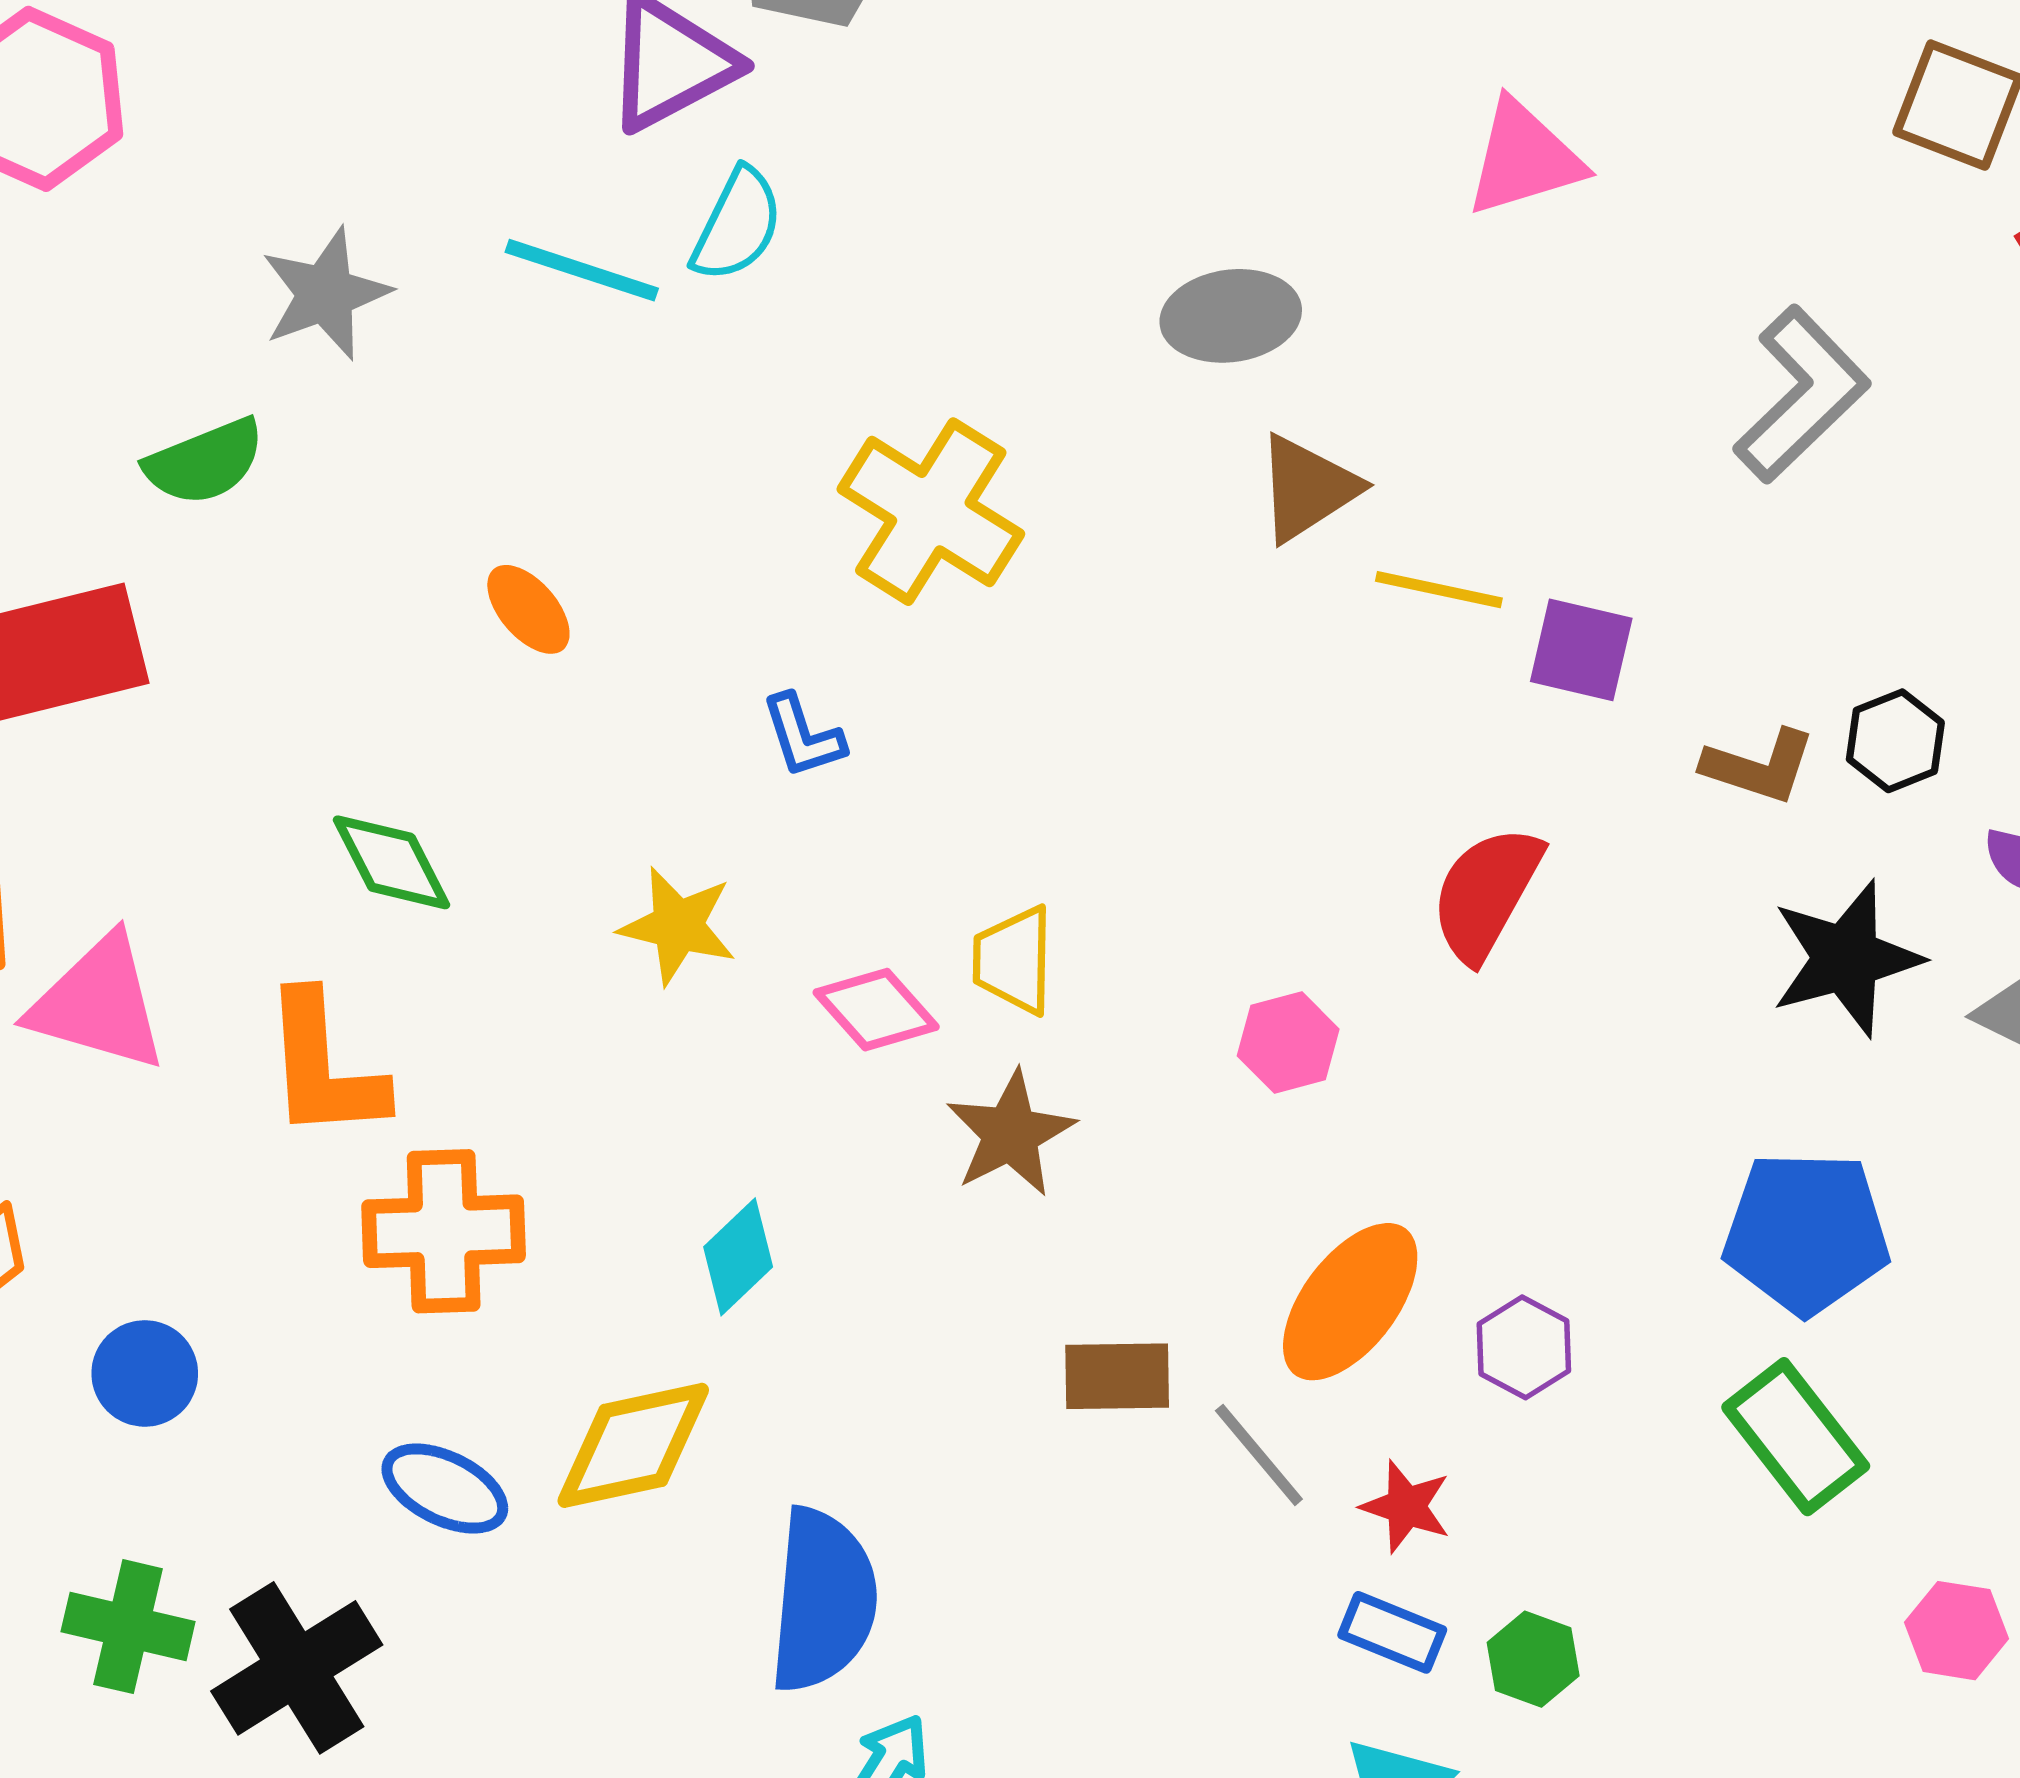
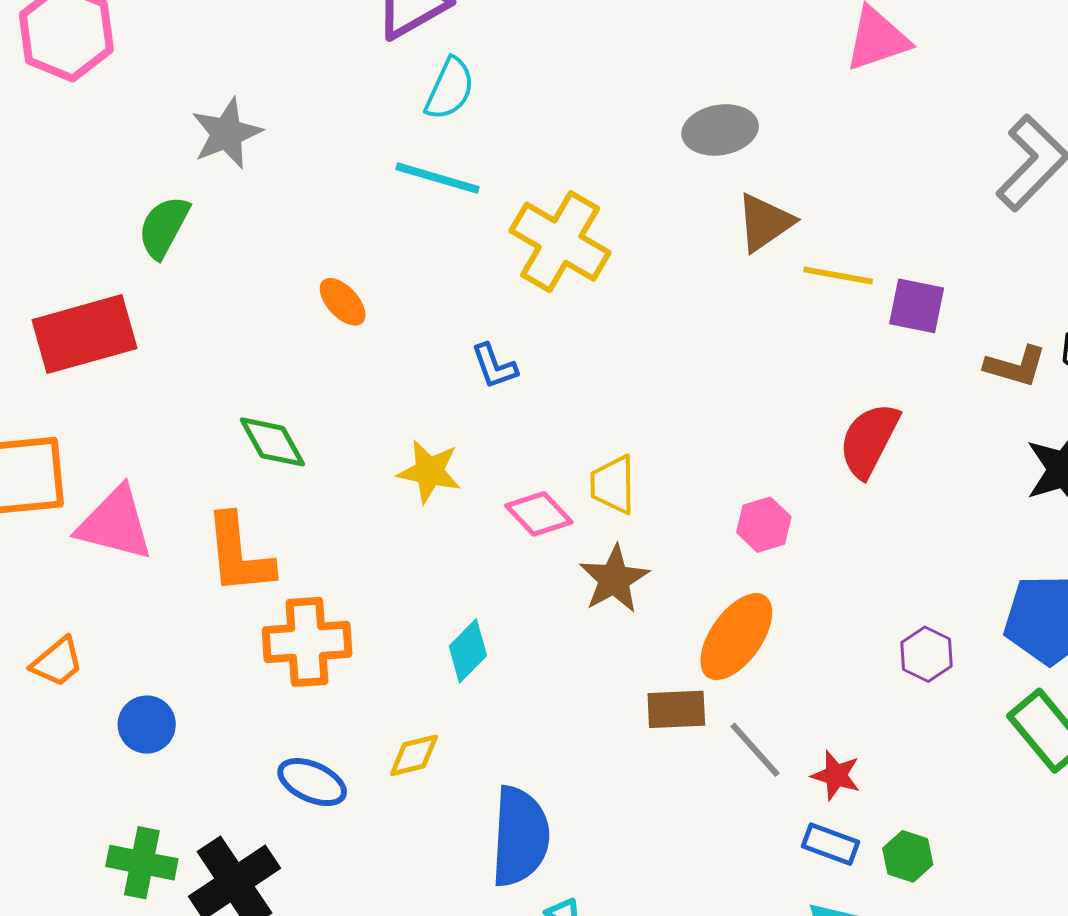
cyan line: (582, 270) -> (437, 178), moved
green semicircle: (205, 462) -> (164, 227), turned 142
orange ellipse: (1350, 1302) -> (736, 637), moved
purple hexagon: (1524, 1347) -> (927, 654), moved
yellow diamond: (633, 1445) -> (414, 755), size x0.6

